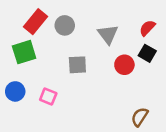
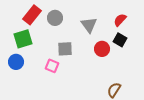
blue circle: (15, 91) -> (16, 62), moved
pink square: (48, 97) -> (52, 66), moved

